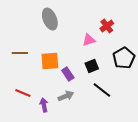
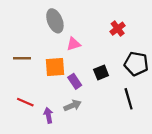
pink triangle: (89, 40) -> (74, 44), moved
black pentagon: (124, 58) -> (136, 64), turned -30
black line: (102, 90) -> (129, 99), moved, turned 36

